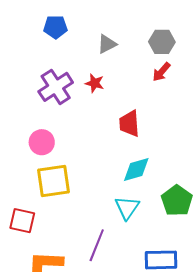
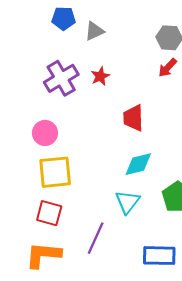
gray triangle: (107, 44) -> (94, 31), moved
red star: (95, 83) -> (100, 76), turned 30
red square: (22, 221) -> (49, 213), moved

